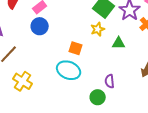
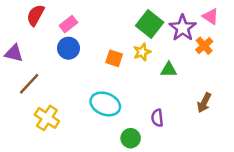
orange square: (76, 48) -> (114, 58), moved
green circle: (98, 97) -> (131, 138), moved

